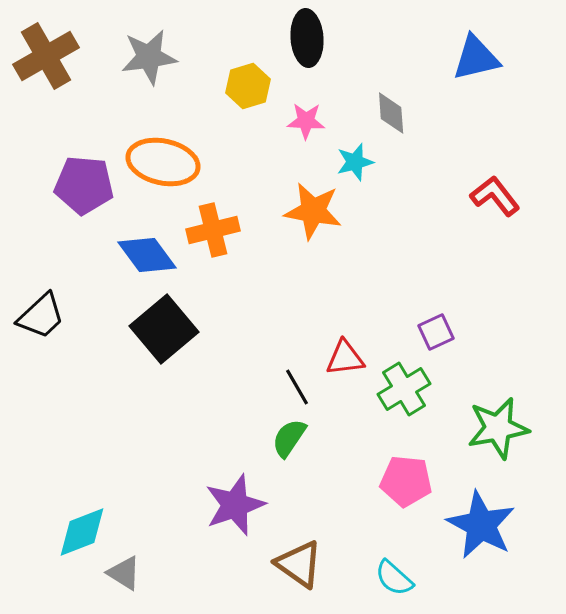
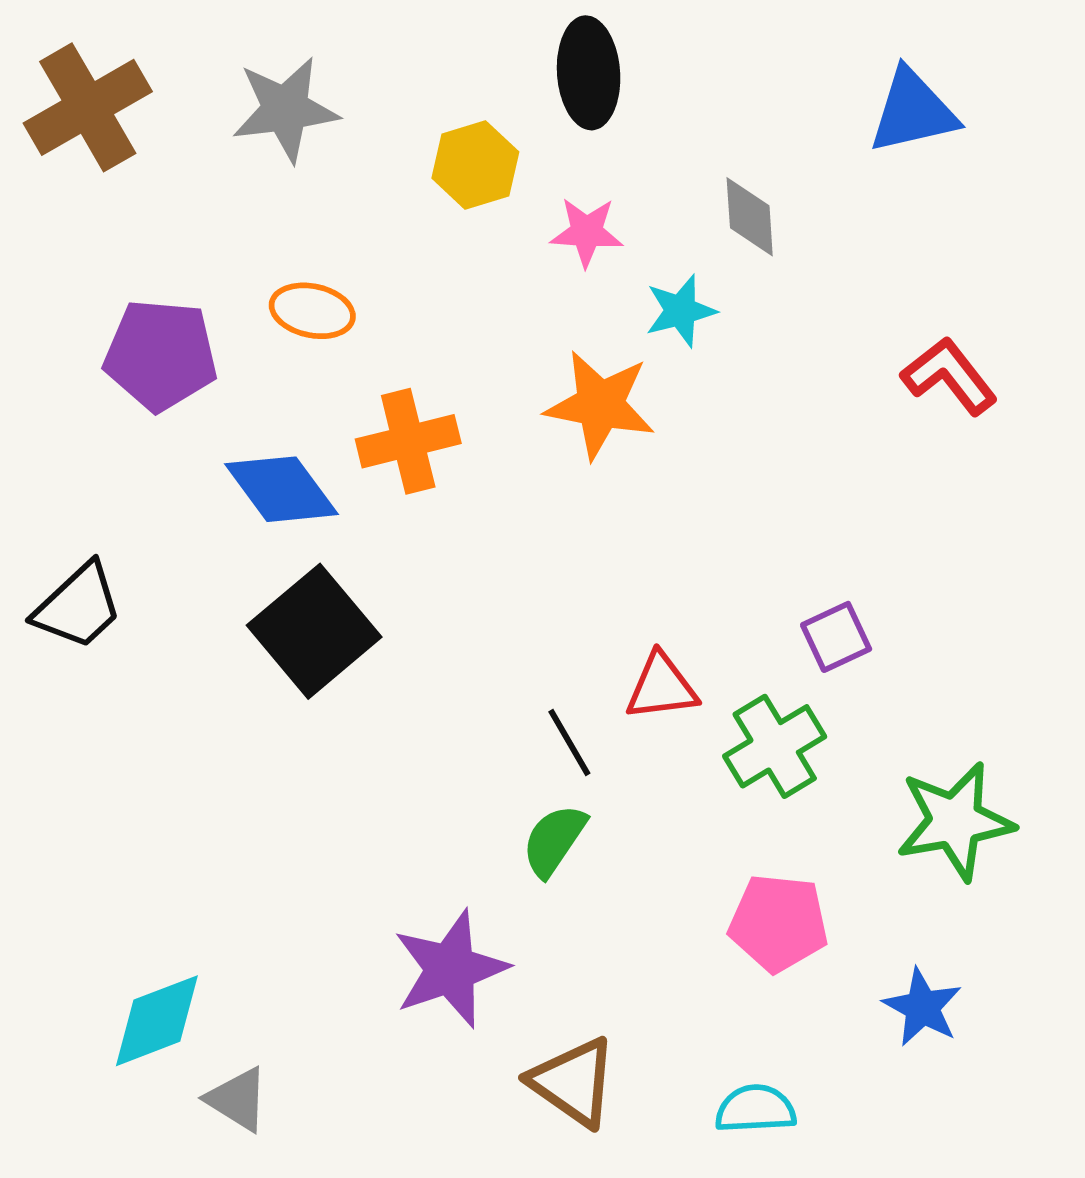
orange ellipse: (163, 162) -> (312, 311), size x0.6
blue star: (481, 525) -> (922, 1007), size x0.6
cyan semicircle: (394, 578) -> (755, 1109), turned 135

